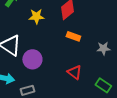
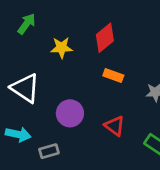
purple circle: (32, 59) -> (70, 113), moved

